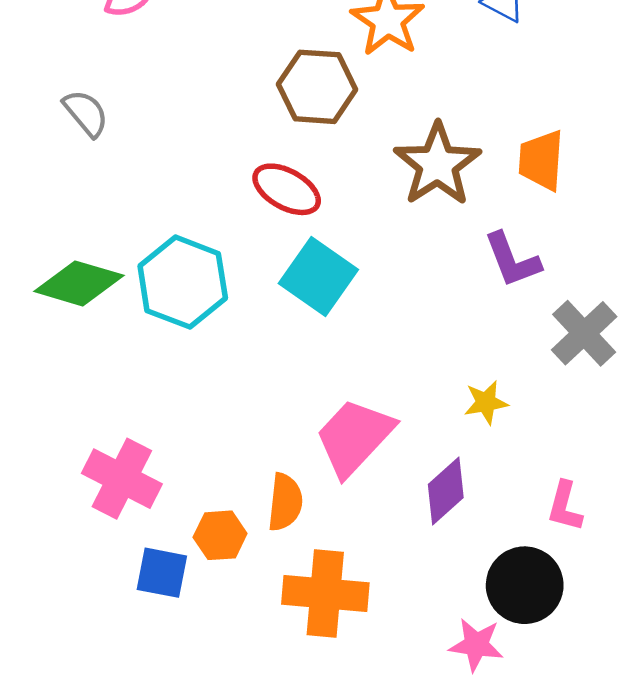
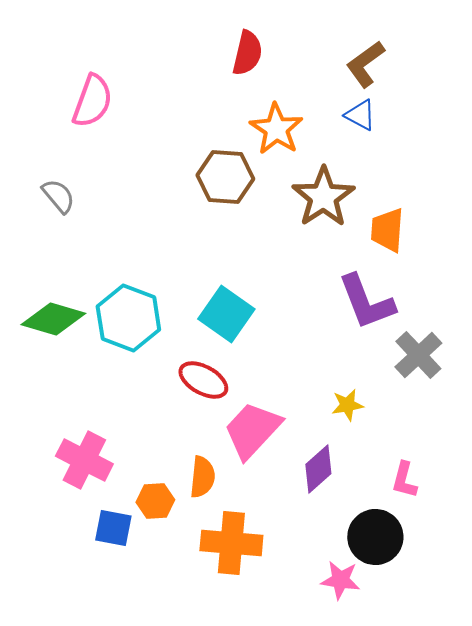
brown star: (437, 164) -> (323, 197), moved
red ellipse: (287, 189) -> (203, 380), moved
purple L-shape: (512, 260) -> (366, 302), size x1.4

